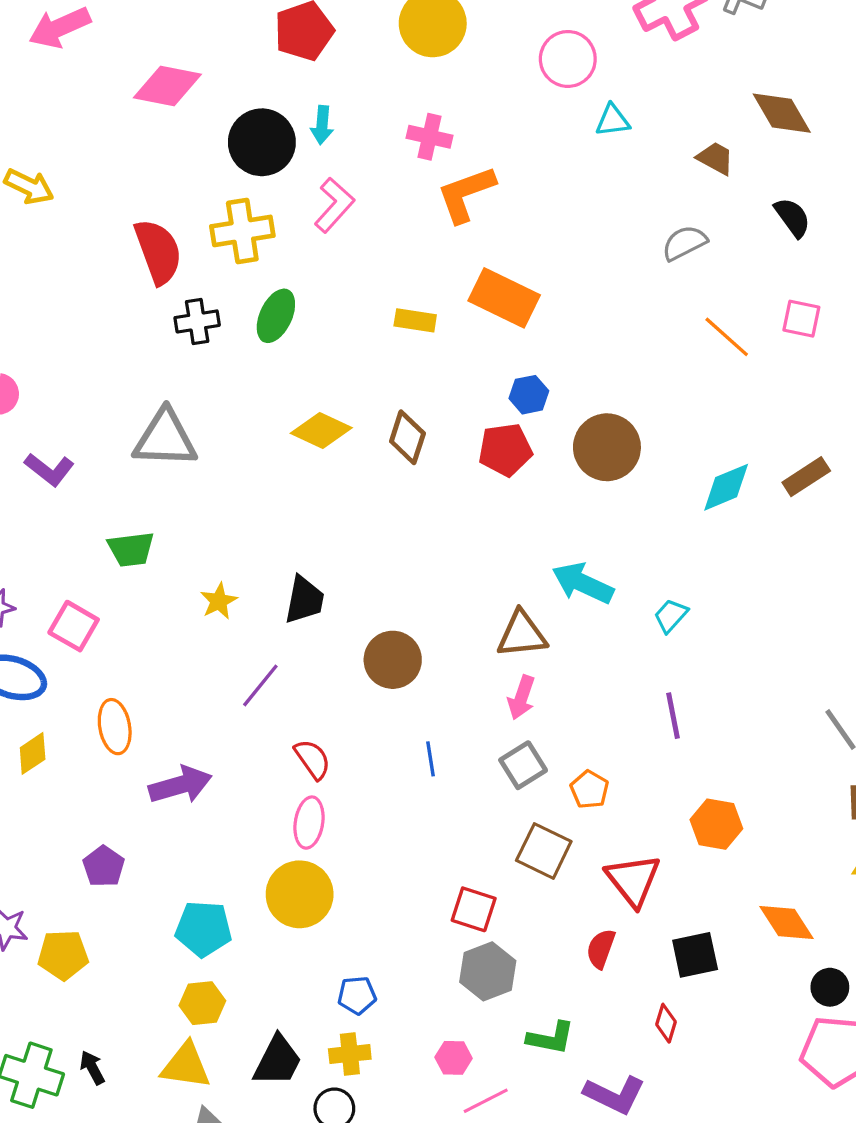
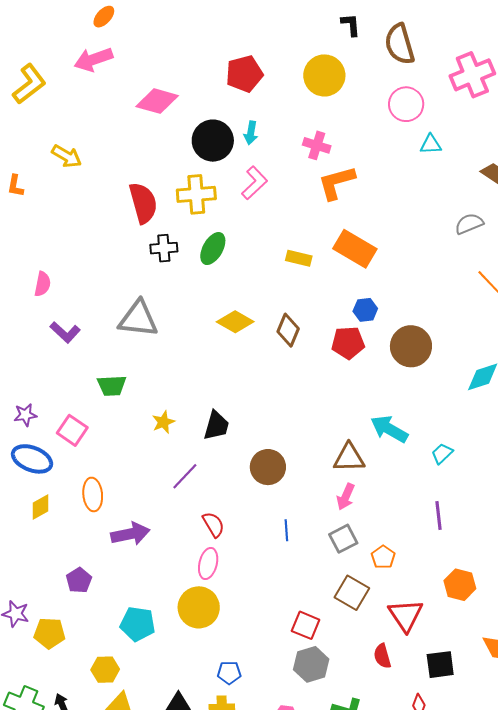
red semicircle: (601, 949) -> (382, 656), turned -40
yellow hexagon: (202, 1003) -> (105, 670), moved

